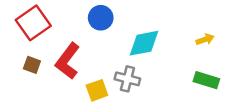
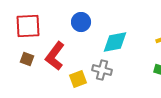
red square: (33, 23) -> (28, 26), turned 32

